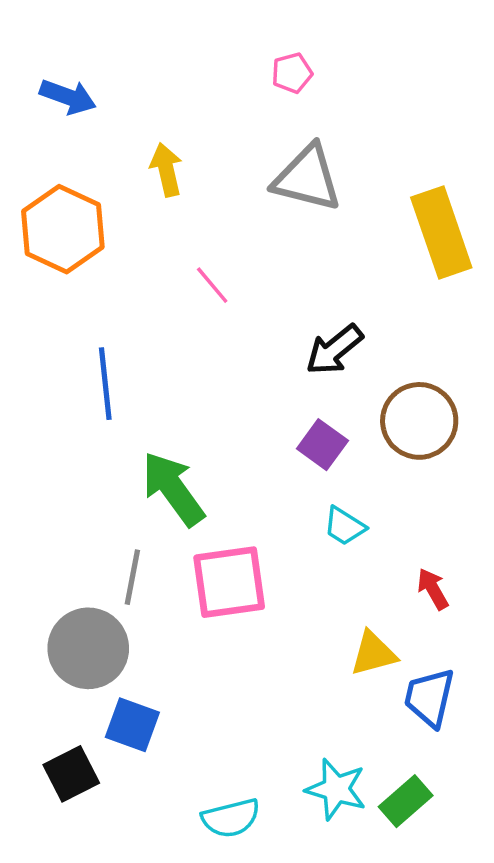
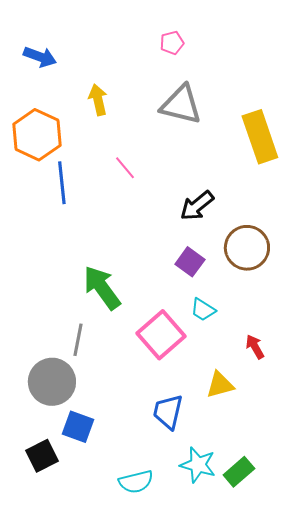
blue line: (105, 384) -> (62, 183), moved
pink square: (229, 582) -> (161, 335), moved, turned -33
blue trapezoid: (429, 698) -> (168, 412), moved

